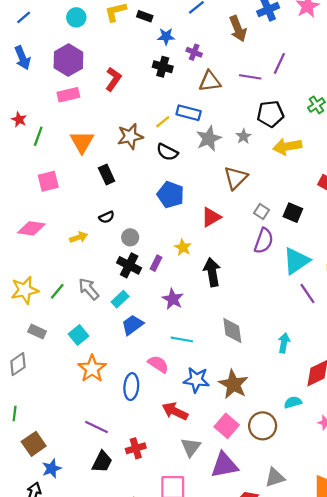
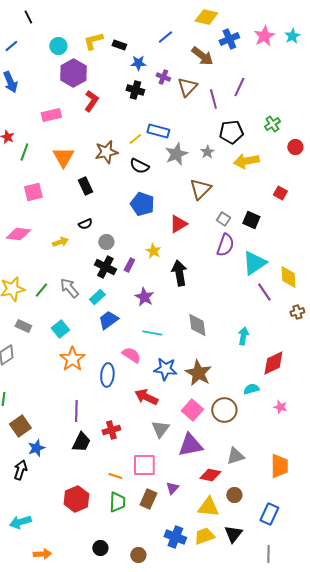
brown arrow: (238, 29) -> (202, 56), turned -30
purple hexagon: (68, 60) -> (73, 73), moved
purple line: (250, 77) -> (213, 99), turned 66
brown triangle: (210, 81) -> (187, 87), moved, turned -40
purple line: (96, 427) -> (76, 411), turned 65

